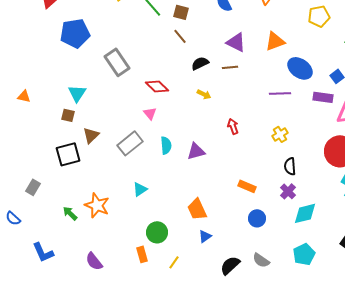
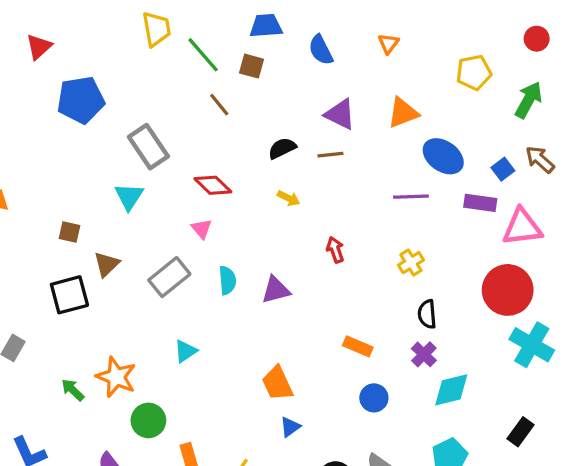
brown line: (180, 36) -> (219, 105), moved
cyan triangle: (77, 93) -> (129, 197), moved
green circle: (157, 232) -> (148, 420), moved

